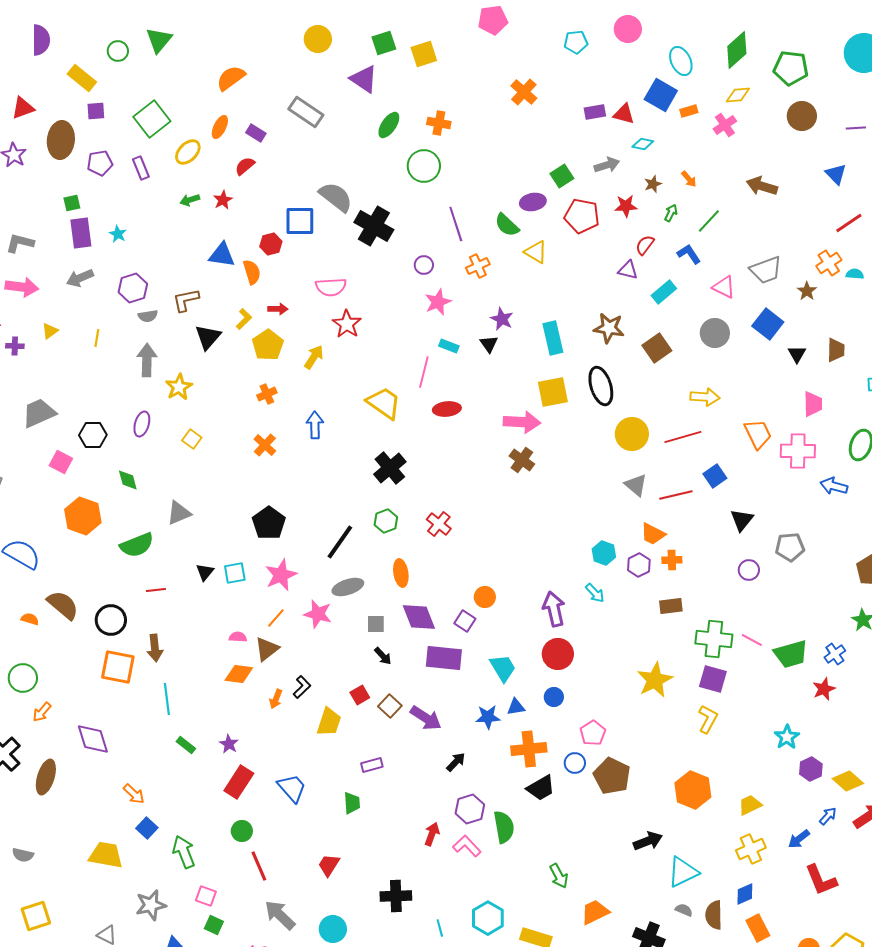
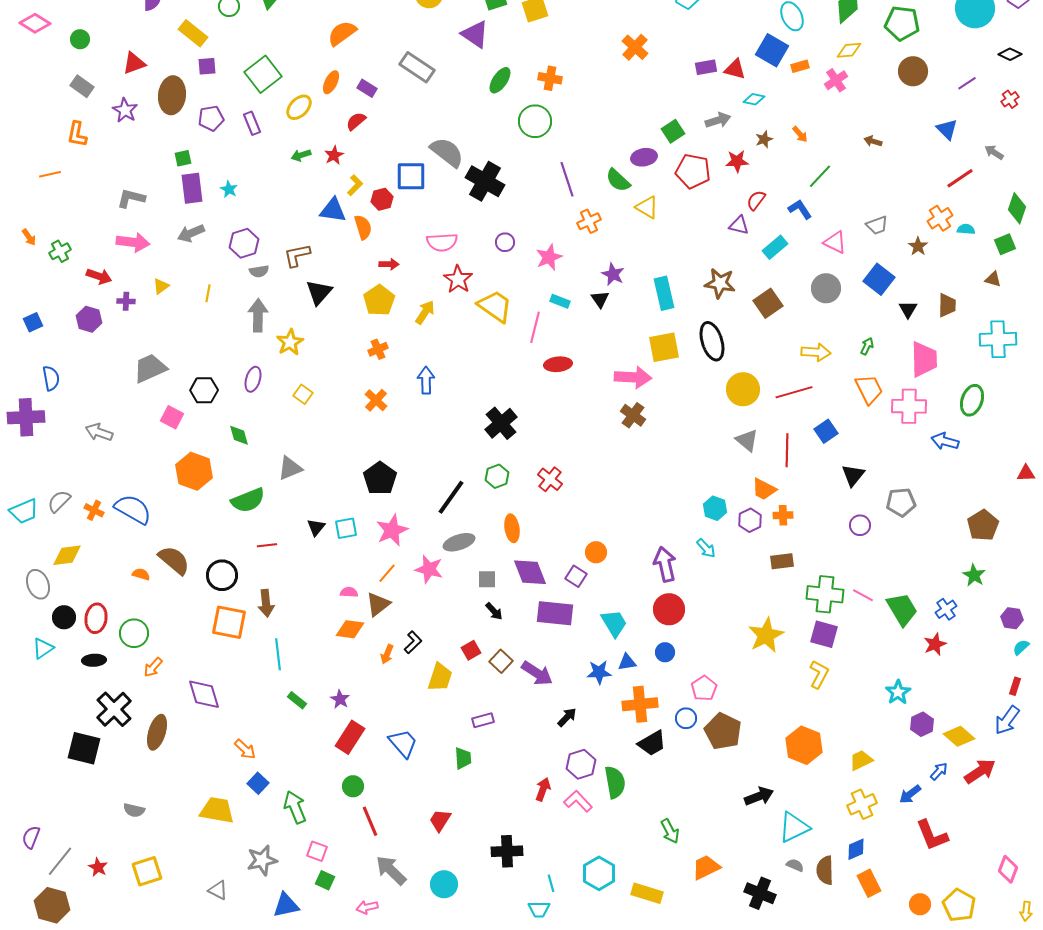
purple line: (856, 128) -> (967, 83), turned -30
brown arrow: (762, 186) -> (873, 141), size x0.6
green arrow: (671, 213) -> (867, 346), moved
purple circle: (424, 265) -> (505, 242), moved
gray trapezoid: (766, 270) -> (877, 225), size x0.7
yellow L-shape: (244, 319) -> (355, 185), moved
yellow trapezoid: (384, 403) -> (495, 306), moved
pink trapezoid: (813, 404) -> (924, 359), size x1.4
red line: (676, 495) -> (787, 450), turned -76
green trapezoid: (791, 654) -> (902, 609), turned -105

